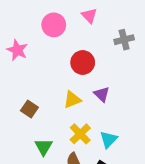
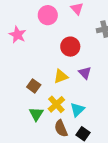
brown square: (29, 109) -> (34, 86), moved
yellow cross: (80, 134) -> (56, 104), moved
cyan triangle: (109, 140) -> (77, 110), moved

